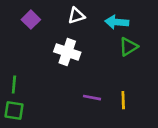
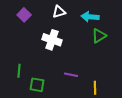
green line: (14, 85) -> (19, 71), moved
yellow line: (123, 100) -> (95, 88), moved
green square: (14, 111) -> (37, 85), moved

